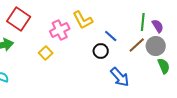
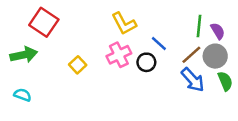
pink cross: (60, 30) -> (119, 55), moved
blue arrow: (120, 77) -> (193, 80), moved

